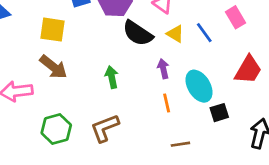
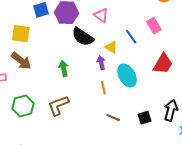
yellow triangle: (175, 34) -> (111, 47), moved
black square: (219, 113) -> (144, 118), moved
brown line: (180, 144) -> (113, 118), turned 32

